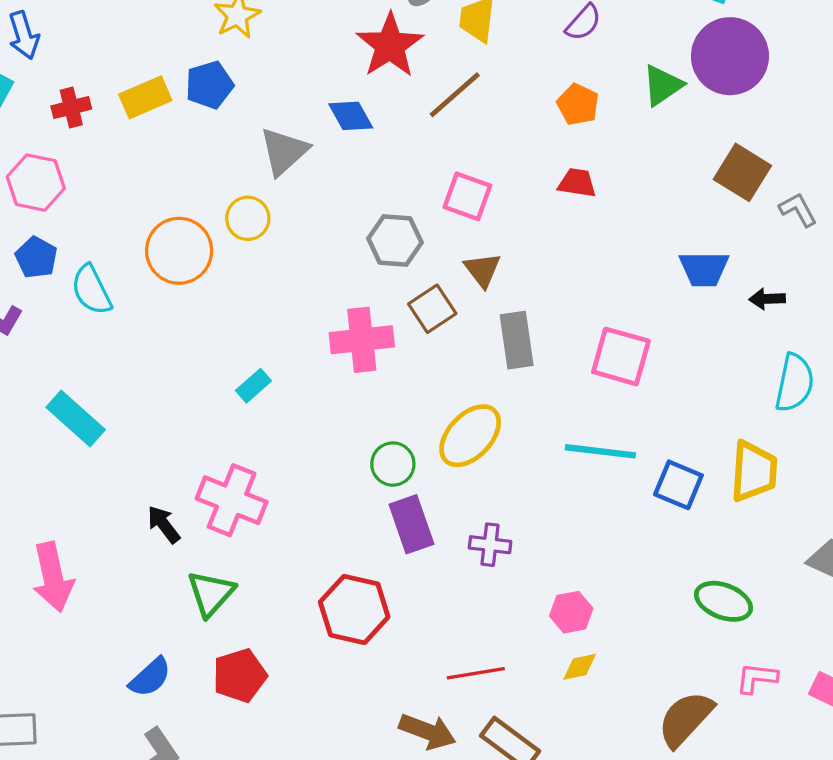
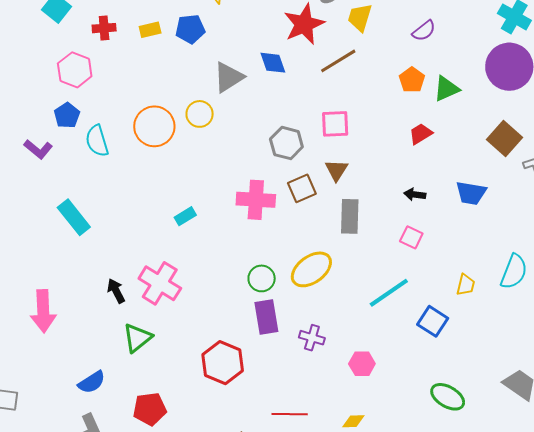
green triangle: (663, 85) -> (446, 89), moved
yellow rectangle: (145, 97) -> (150, 30), size x0.7
red trapezoid: (577, 183) -> (421, 134), moved, turned -50
pink square: (467, 196) -> (335, 124), turned -32
black arrow: (767, 299) -> (415, 194), moved
pink square: (621, 356) -> (411, 237), size x0.6
cyan line: (600, 451) -> (389, 293), turned -51
yellow trapezoid: (754, 471) -> (466, 285), moved, size x0.6
pink hexagon: (571, 612) -> (362, 364), moved
red pentagon: (240, 676) -> (150, 409), moved

